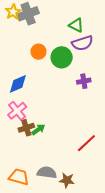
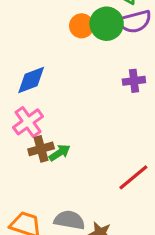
orange circle: (38, 52) -> (82, 26), moved
green circle: (62, 57) -> (107, 24), moved

